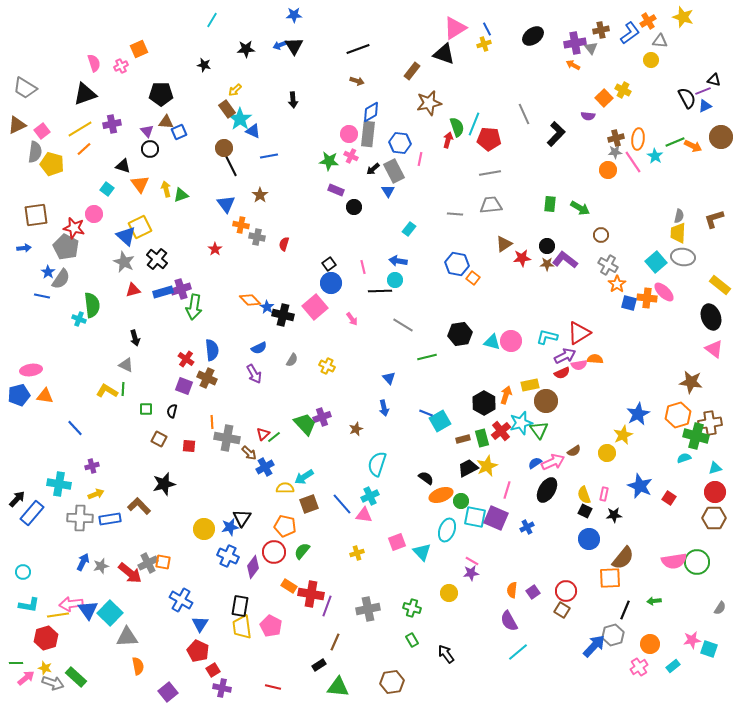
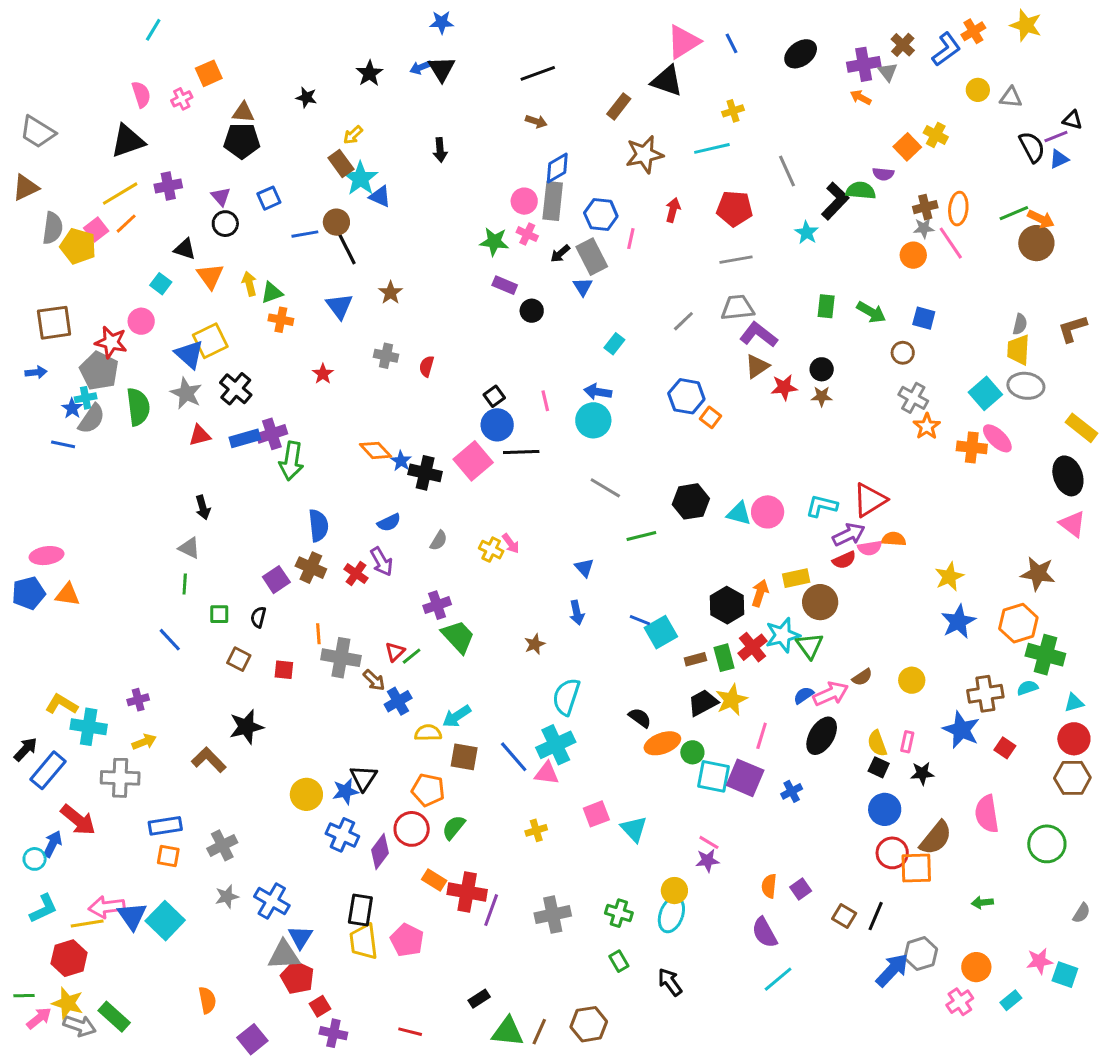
cyan line: (212, 20) -> (153, 30), moved
brown cross: (601, 30) -> (903, 45), turned -35
gray triangle: (660, 41) -> (1011, 97), moved
yellow cross: (484, 44) -> (733, 111), moved
black star: (246, 49) -> (369, 73), turned -30
brown triangle: (166, 122) -> (243, 112), moved
cyan line: (474, 124) -> (712, 148), moved, turned 55
green semicircle: (457, 127) -> (861, 191), moved, turned -66
pink square: (42, 131) -> (96, 230), moved
brown circle: (721, 137) -> (1036, 243), moved
blue line: (269, 156) -> (305, 234), moved
cyan star: (655, 156) -> (807, 233), moved
gray line: (455, 214) -> (683, 321), turned -49
orange cross: (241, 225) -> (281, 320), moved
purple L-shape: (565, 260) -> (759, 335), moved
cyan circle: (395, 280) -> (593, 420), size x1.5
black line: (380, 291) -> (521, 452), moved
blue square: (629, 303) -> (924, 318), moved
green semicircle: (92, 305) -> (138, 407), moved
cyan cross: (79, 319) -> (86, 398), moved, turned -32
pink arrow: (352, 319) -> (511, 544), moved
red cross: (186, 359) -> (356, 574), moved
purple square: (184, 386) -> (276, 580), turned 36
yellow L-shape: (107, 391) -> (62, 704), moved
purple cross: (322, 417) -> (437, 605), moved
brown cross: (710, 423) -> (985, 694), moved
blue line: (75, 428) -> (170, 640), moved
yellow star: (623, 435) -> (949, 577), moved
cyan cross: (370, 496) -> (556, 745), size x1.4
brown square: (309, 504) -> (464, 757), turned 30
blue rectangle: (110, 519) -> (165, 826), moved
cyan ellipse: (447, 530) -> (671, 915), moved
pink semicircle: (674, 561) -> (987, 814), moved, turned 90
blue arrow: (83, 562) -> (53, 844), moved
orange square: (163, 562) -> (168, 856), moved
gray star: (101, 566) -> (227, 897), moved
red arrow: (130, 573) -> (78, 820), moved
red circle: (566, 591) -> (892, 853), moved
cyan L-shape: (29, 605) -> (44, 909), turned -35
black line: (625, 610) -> (876, 916), moved
gray triangle: (127, 637) -> (284, 955), moved
brown line: (335, 642) -> (539, 1032), moved
yellow star: (45, 668) -> (68, 1003), size x1.5

